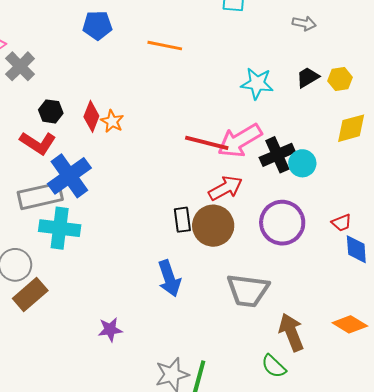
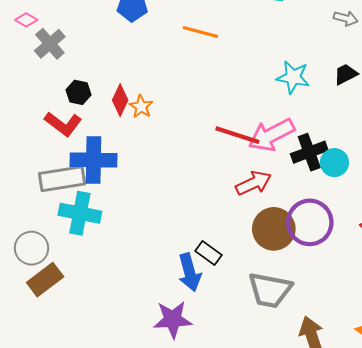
blue cross: (69, 176) -> (93, 160), turned 33
black rectangle: (182, 220) -> (209, 253), moved, turned -50
brown circle: (213, 226) -> (274, 229), moved
purple star: (110, 330) -> (173, 319), moved, size x1.5

